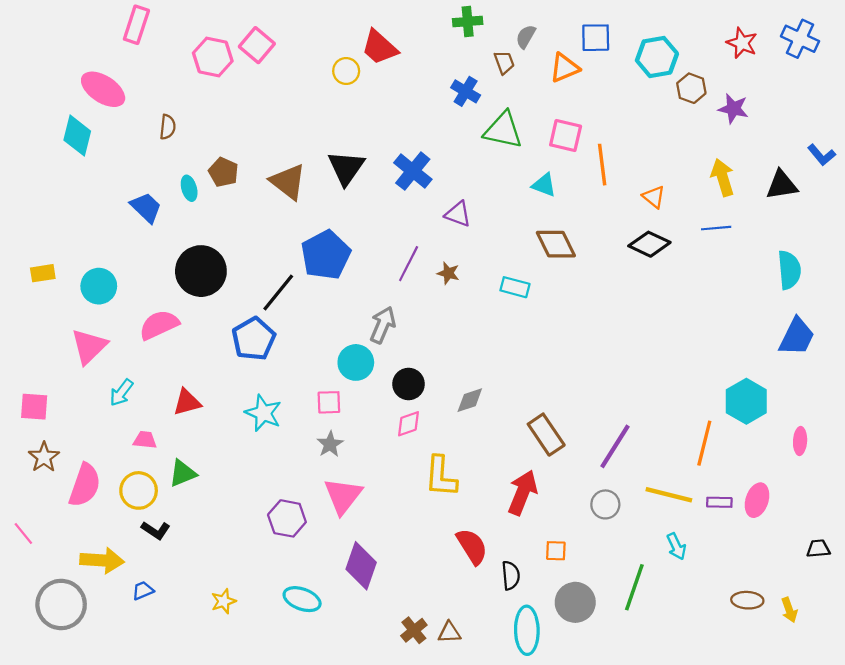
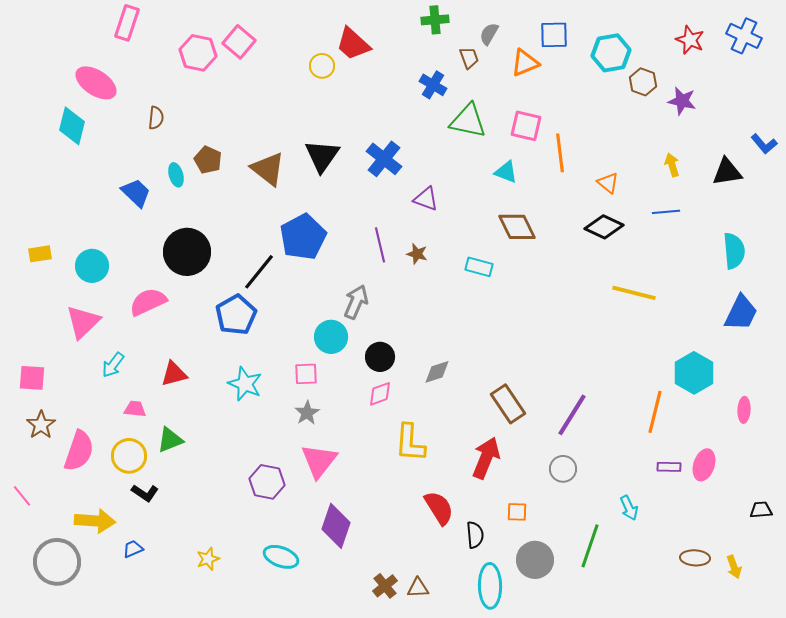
yellow arrow: (723, 177) -> (672, 165), size x0.7
purple line: (409, 264) -> (380, 245), turned -40
yellow line: (669, 495) -> (634, 293), moved

